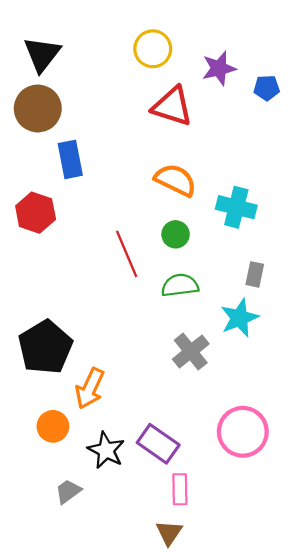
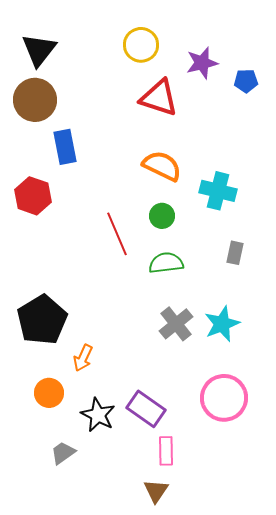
cyan star: (240, 318) -> (222, 324), moved
orange arrow: (90, 388) -> (83, 358), size x0.7

